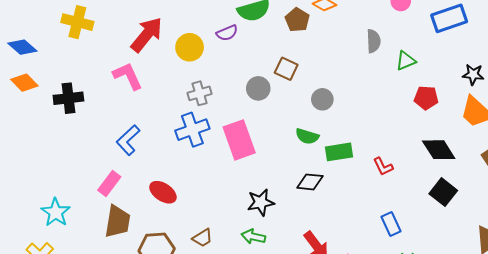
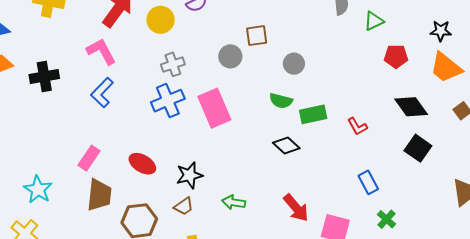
brown square: (286, 69) -> (257, 36), turned -30
blue L-shape: (128, 140) -> (102, 93), moved
black diamond: (310, 182) -> (286, 145), turned 40
black star: (261, 202) -> (189, 175), moved

